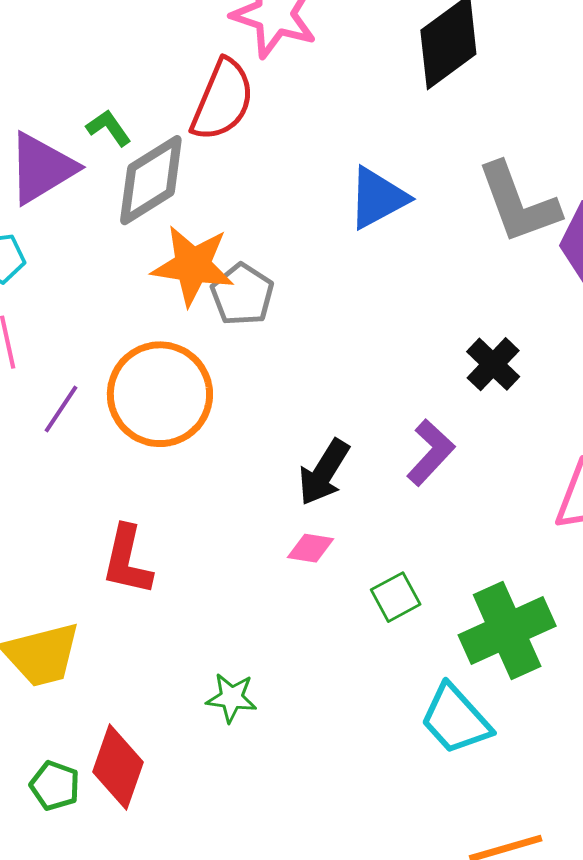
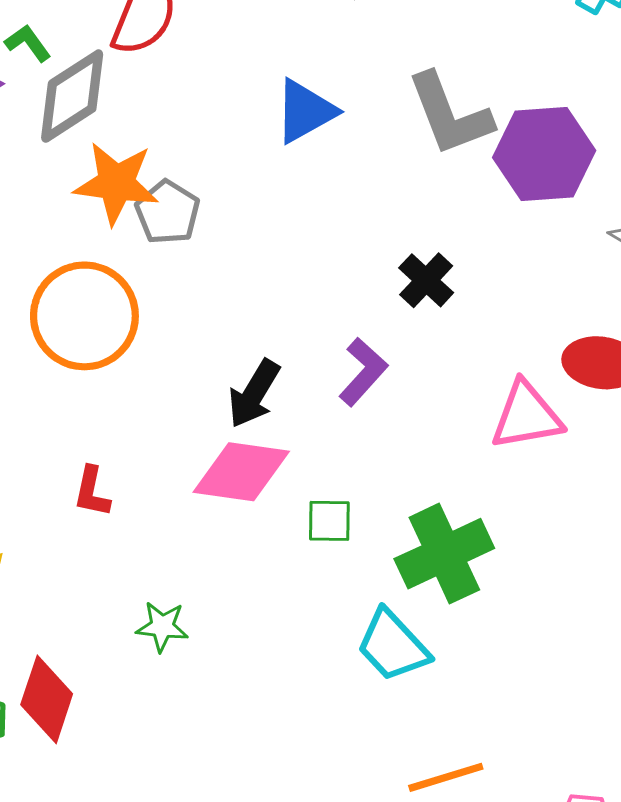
pink diamond: (310, 548) -> (241, 472), size x2.0
red L-shape: (127, 560) -> (92, 492), moved, size x0.7
green square: (396, 597) -> (329, 521), turned 30

